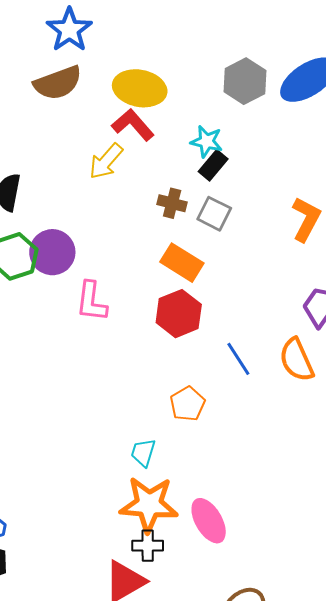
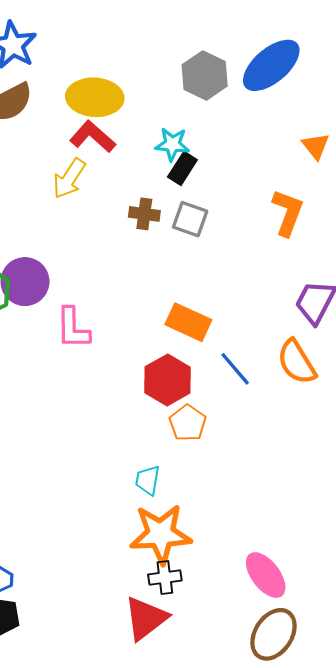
orange rectangle: (182, 263) -> (188, 322), moved
red hexagon: (179, 314) -> (167, 380), moved
pink ellipse: (209, 521) -> (266, 575), moved

